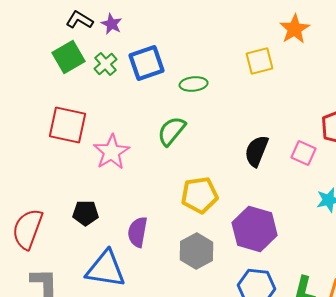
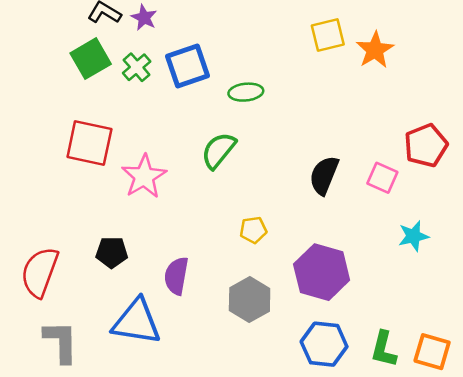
orange star: (295, 29) -> (375, 50), moved
yellow square: (260, 61) -> (328, 35), moved
yellow pentagon: (200, 195) -> (253, 230), size x0.6

